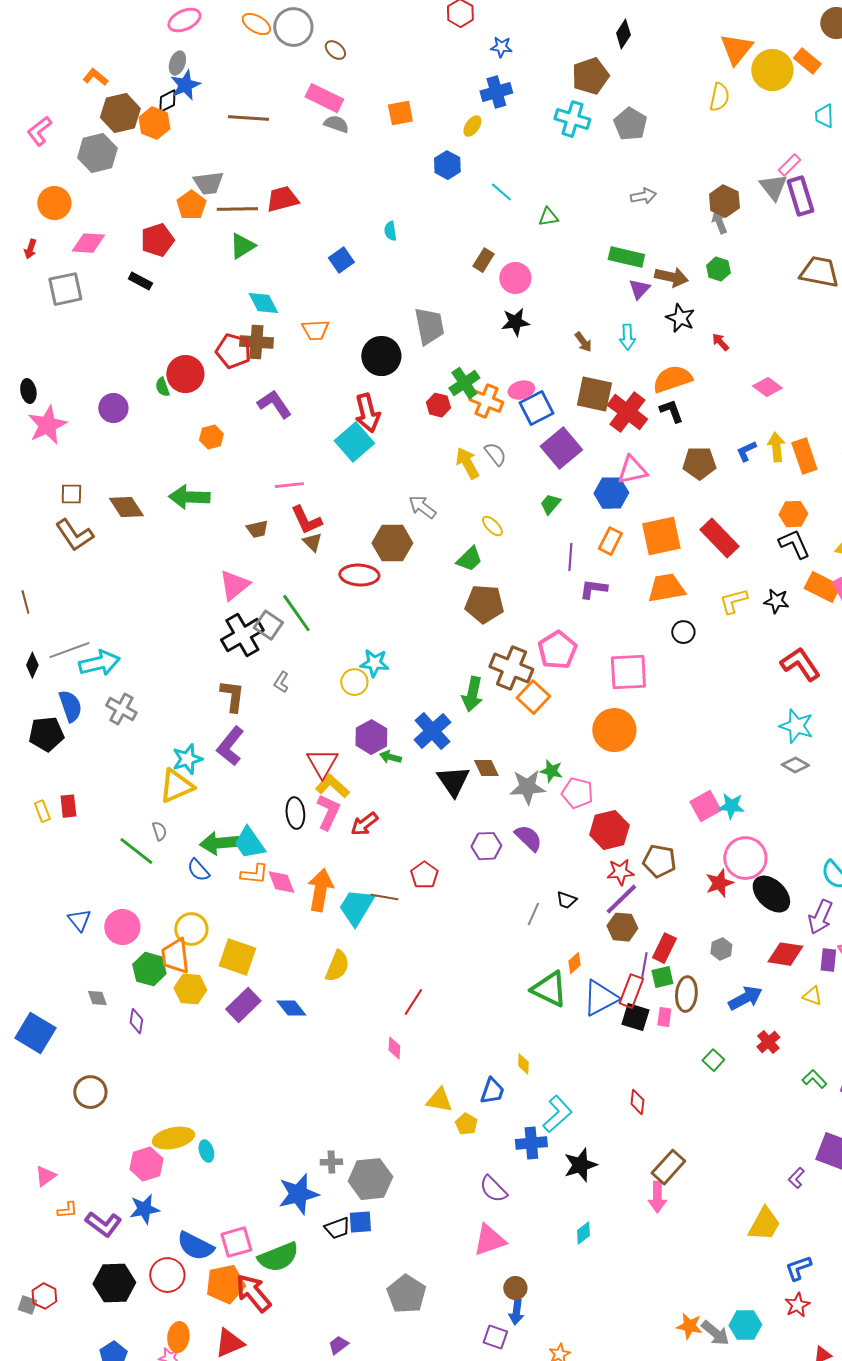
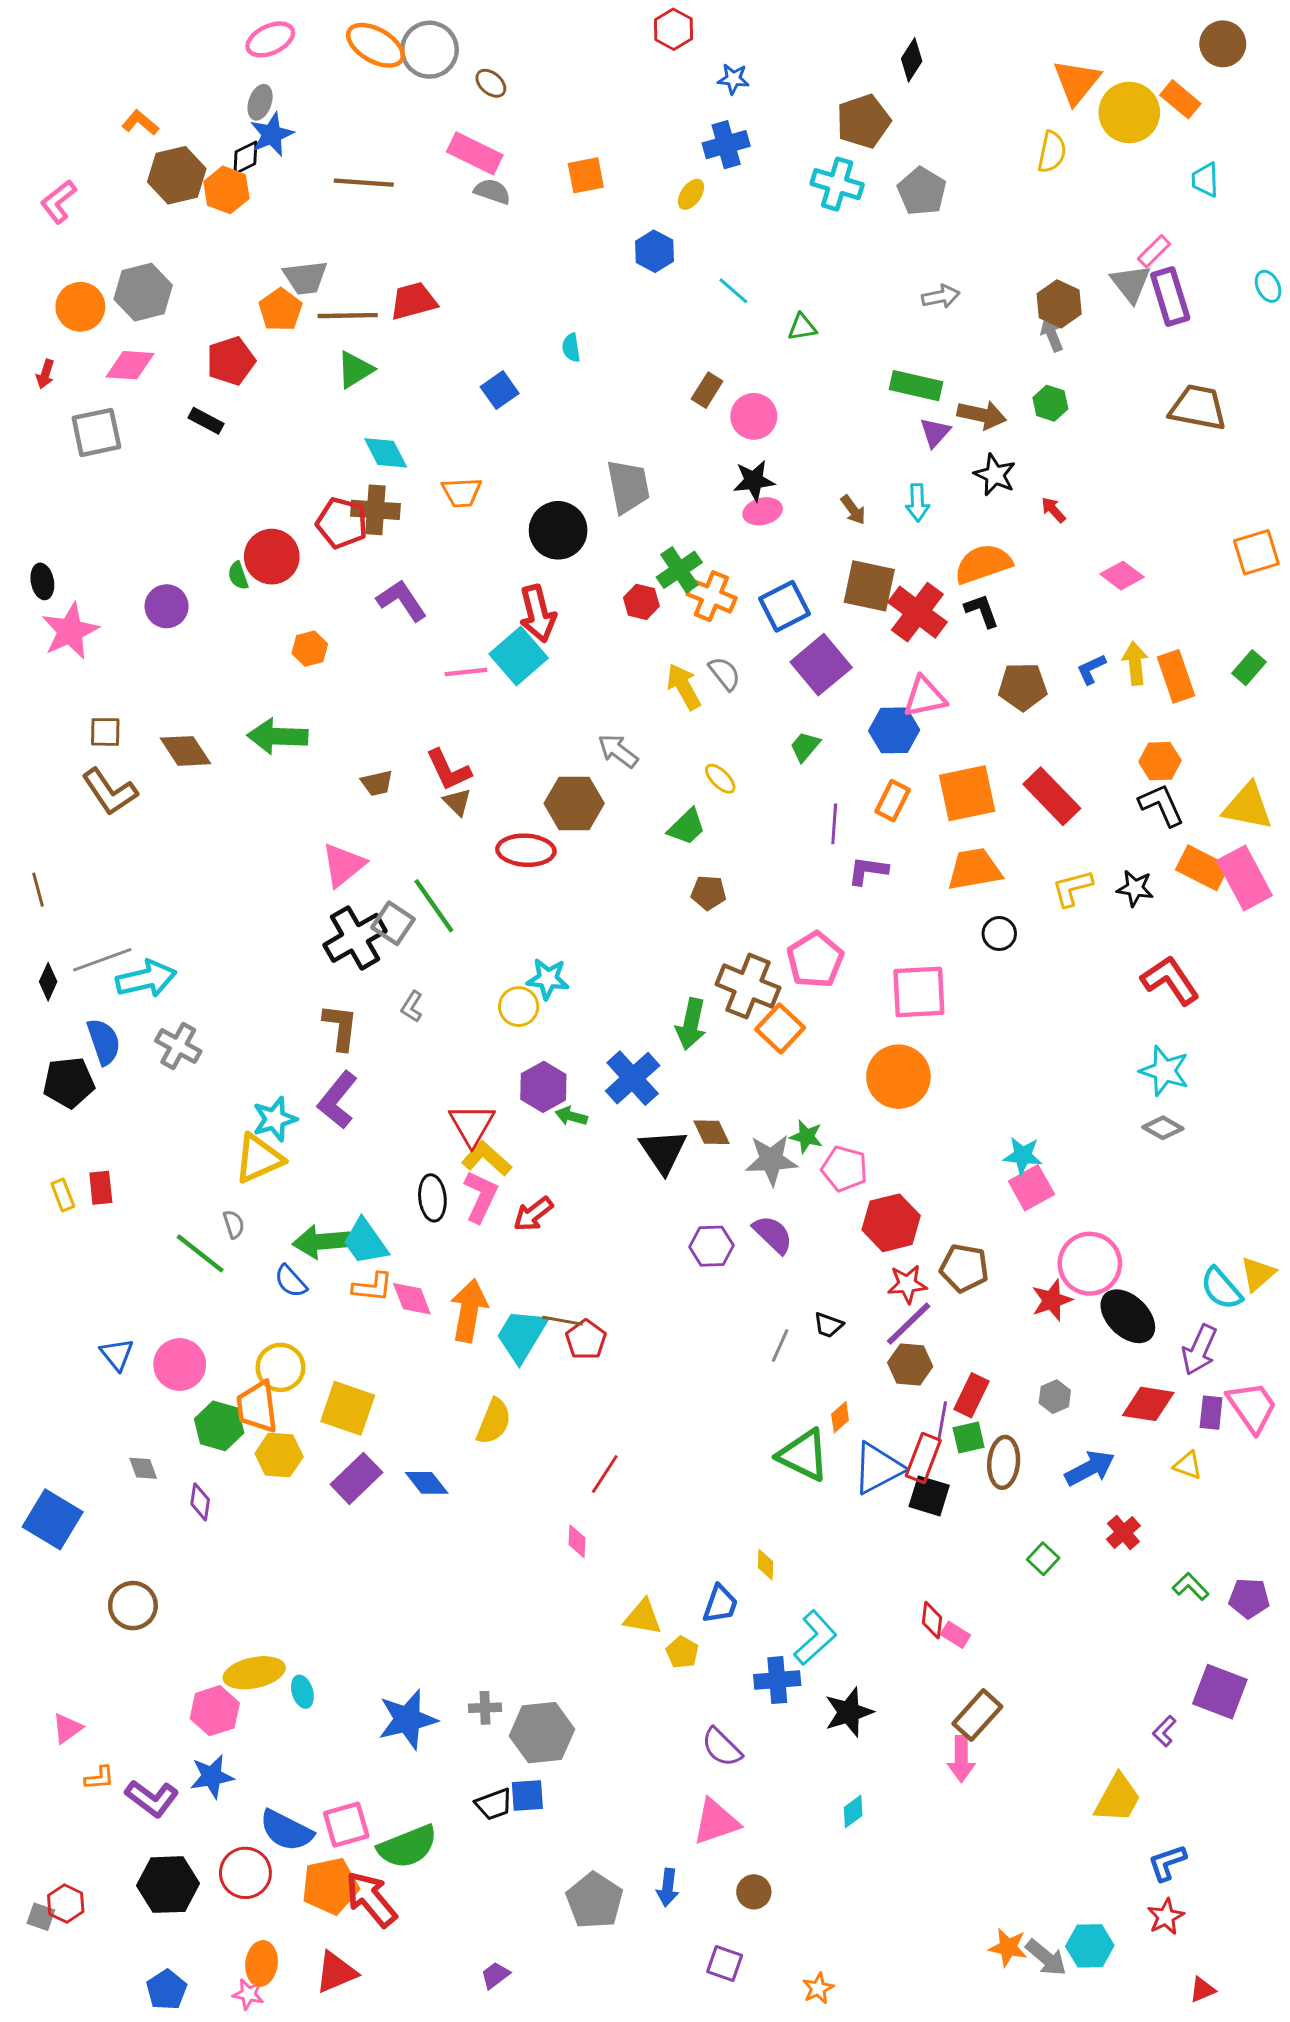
orange ellipse: (256, 24) -> (375, 45), size x1.4
gray hexagon: (97, 153) -> (143, 292), moved
pink ellipse: (521, 390) -> (763, 511), moved
pink line: (289, 485) -> (466, 672), moved
brown pentagon: (484, 604) -> (709, 893), size x0.6
cyan star: (731, 806) -> (1023, 1156), moved
red pentagon: (424, 875) -> (586, 1340), moved
pink rectangle: (664, 1017) -> (955, 1635), moved, turned -66
blue star: (298, 1194) -> (408, 1719), moved
blue arrow: (516, 1312) -> (668, 1887), moved

